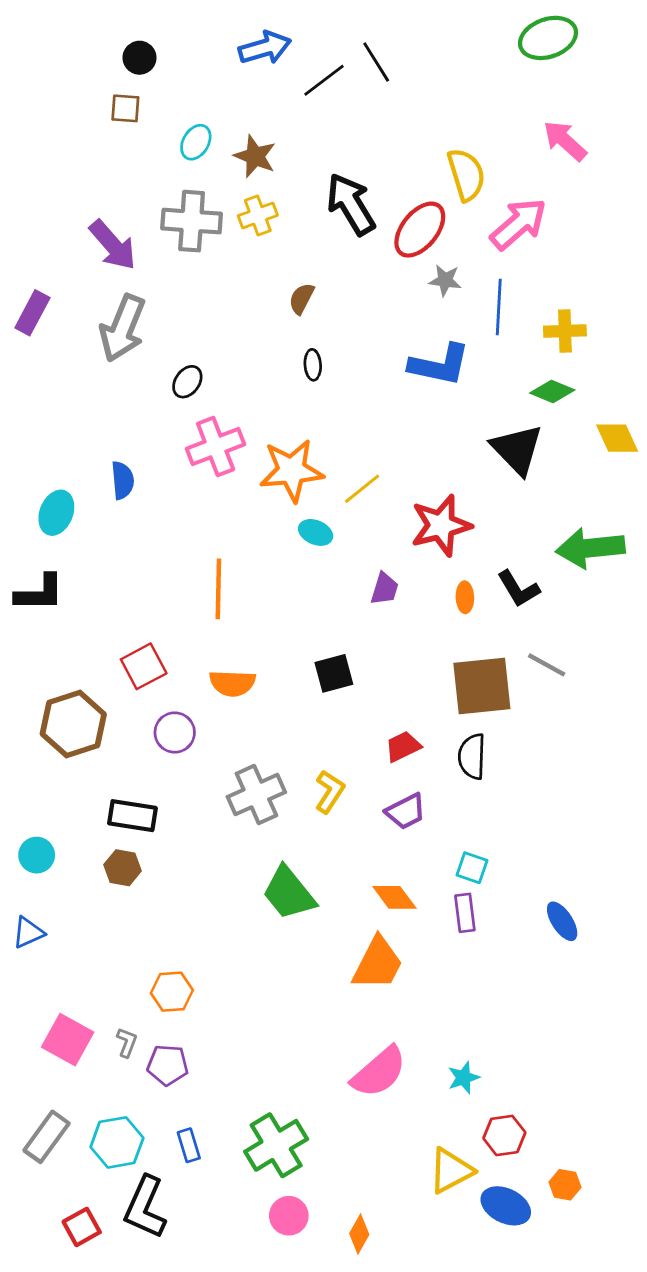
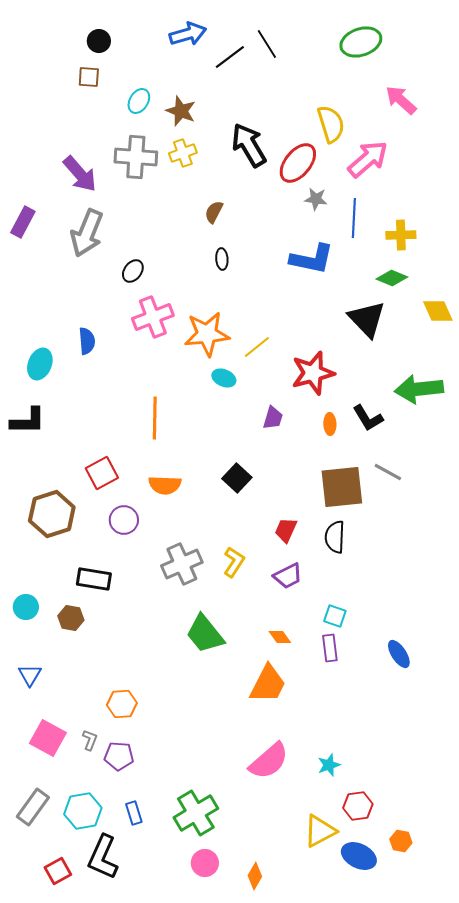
green ellipse: (548, 38) -> (361, 42), moved
black square: (334, 673) -> (237, 478), turned -32
red trapezoid: (403, 747) -> (286, 530), turned -40
brown hexagon: (123, 868) -> (71, 618), moved
orange diamond: (394, 897) -> (280, 637), size x0.7
blue triangle: (28, 933) -> (30, 675), moved, turned -35

